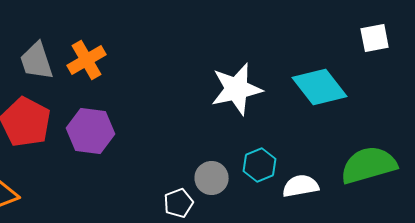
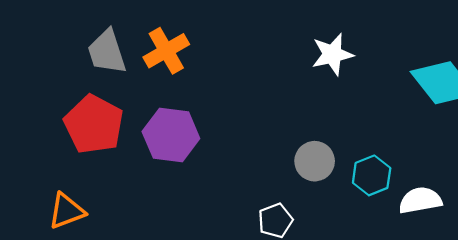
white star: (237, 89) -> (332, 54), moved, size x0.7
gray circle: (212, 178) -> (315, 161), moved

